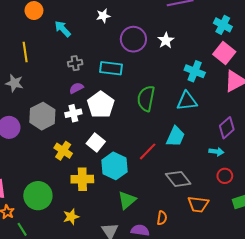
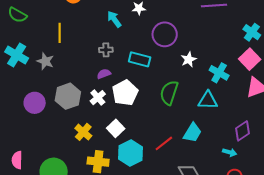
cyan arrow: (63, 29) -> (114, 19), moved
white star: (166, 40) -> (189, 59), moved
white cross: (73, 113) -> (98, 98), turned -35

